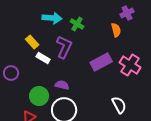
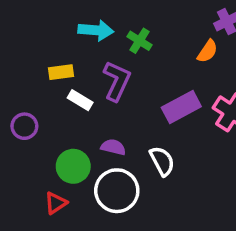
orange semicircle: (116, 30) -> (207, 51), turned 48
yellow rectangle: (32, 42) -> (61, 72), turned -56
white semicircle: (119, 105) -> (162, 161), moved

